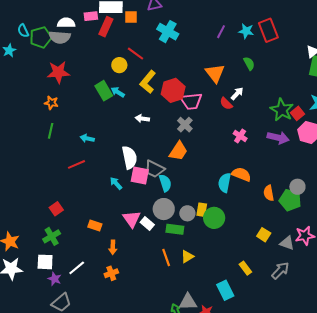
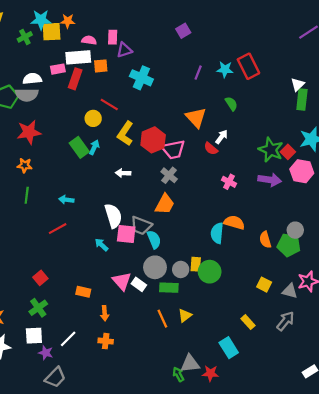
cyan arrow: (118, 92) -> (94, 147), turned 88
orange cross: (111, 273) -> (106, 341), turned 32

